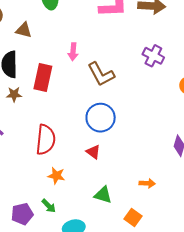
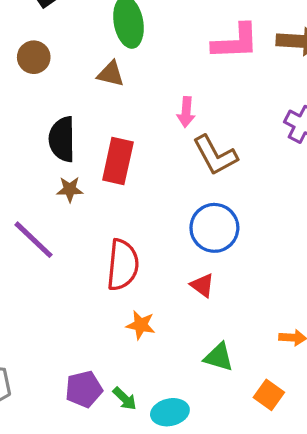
brown triangle: (24, 30) -> (111, 74), moved
pink arrow: (73, 52) -> (186, 112), moved
green arrow: (49, 206) -> (125, 399), moved

